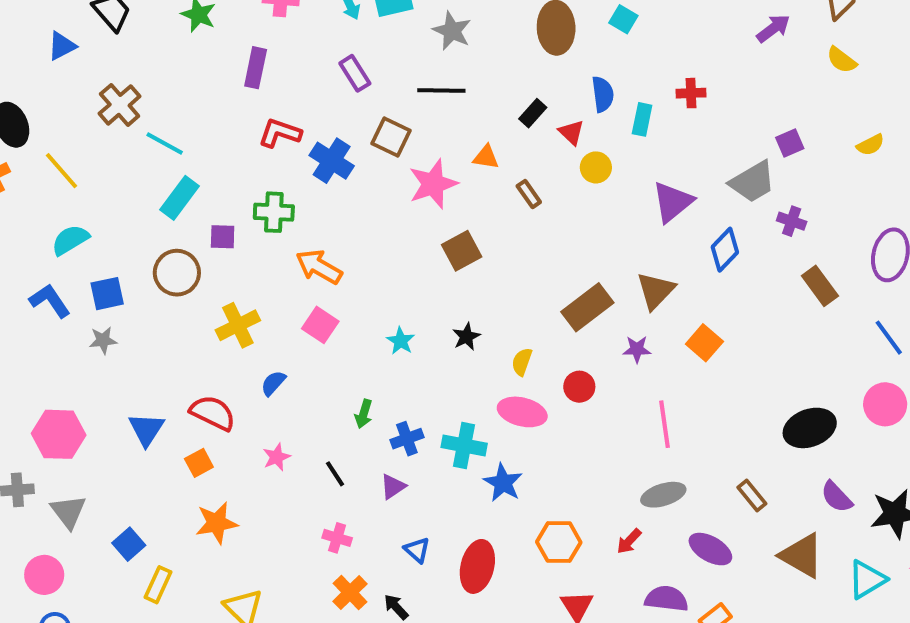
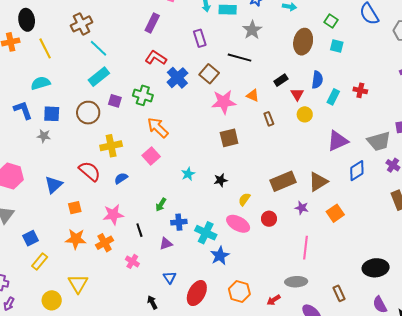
cyan square: (623, 19) -> (337, 46), turned -32
red semicircle: (213, 413) -> (90, 171), moved
pink star: (277, 457) -> (113, 215), size x1.5
orange cross: (350, 593) -> (105, 243), moved

